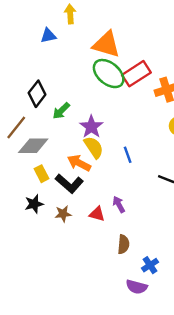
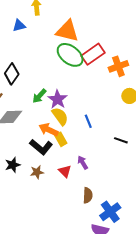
green arrow: (61, 111) -> (39, 96), moved
yellow rectangle: (41, 174) -> (61, 139), moved
red triangle: (97, 214) -> (65, 171), turned 32
blue cross: (150, 265) -> (110, 212), size x1.5

